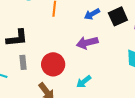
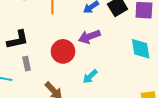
red circle: (53, 64) -> (63, 51), moved

